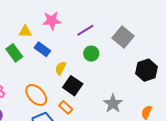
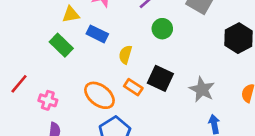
black square: (73, 86) -> (160, 78), moved
orange rectangle: (66, 107) -> (133, 87), moved

